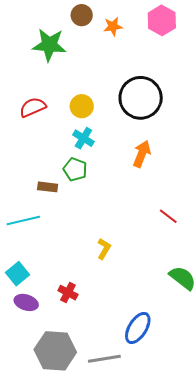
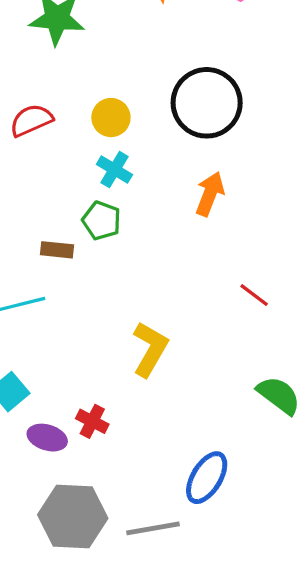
yellow L-shape: (104, 249) -> (150, 349), size x1.6
purple ellipse: (26, 302) -> (47, 438), moved

